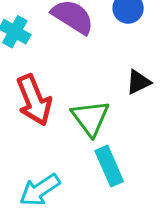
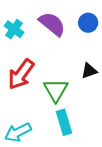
red arrow: (34, 100) -> (21, 74), turned 52

